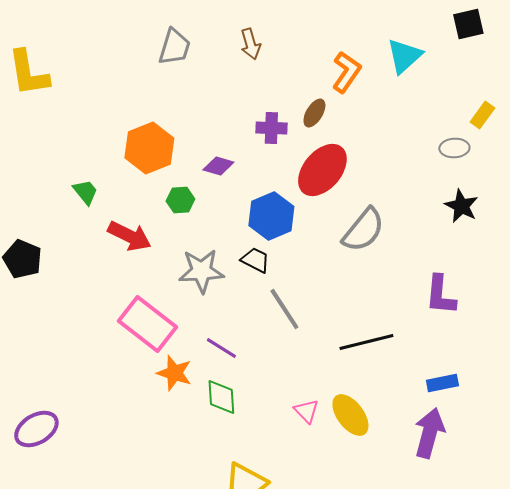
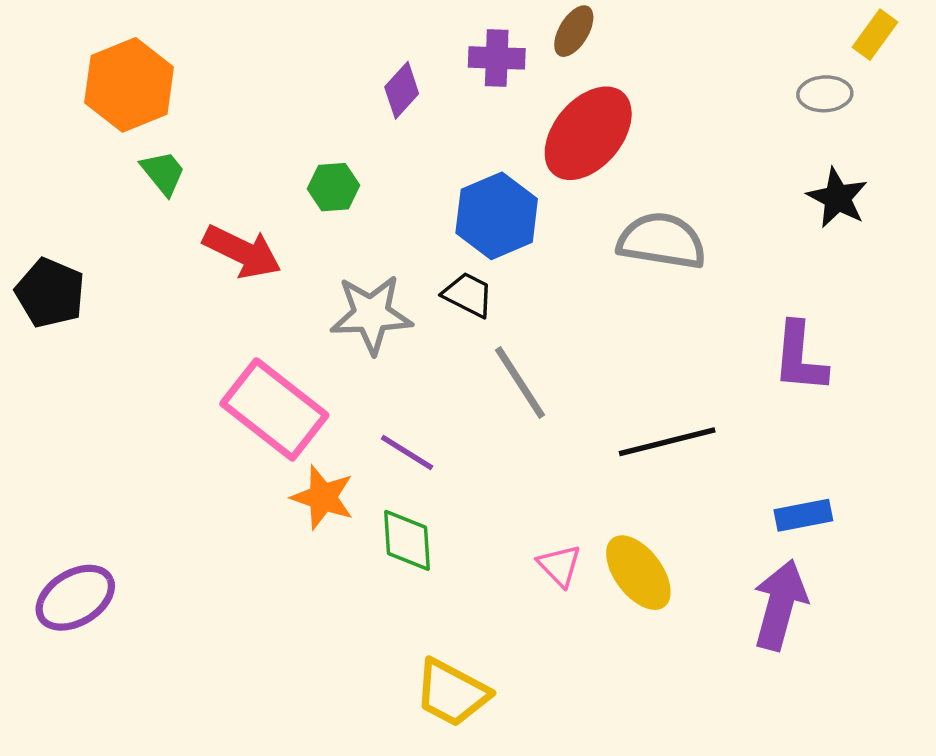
orange hexagon: (149, 148) -> (129, 85), moved
purple diamond: (218, 166) -> (402, 90), moved, turned -64
gray semicircle: (363, 230) -> (662, 241), turned -120

